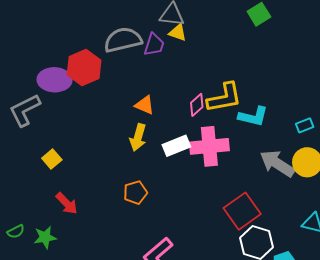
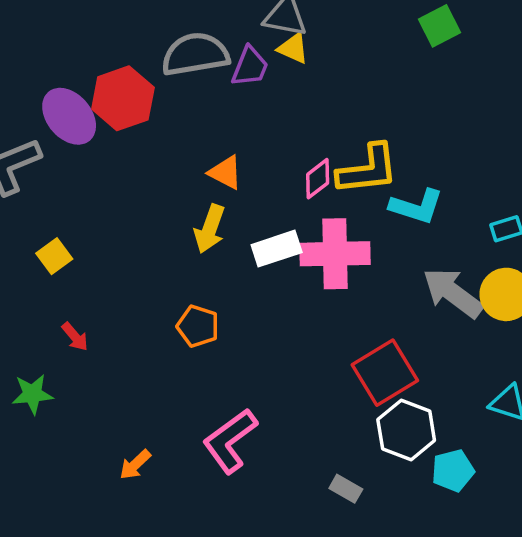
purple ellipse: (55, 80) -> (69, 116), turned 44
orange pentagon: (135, 192) -> (198, 326), turned 30
red arrow: (67, 203) -> (75, 337), size x0.7

